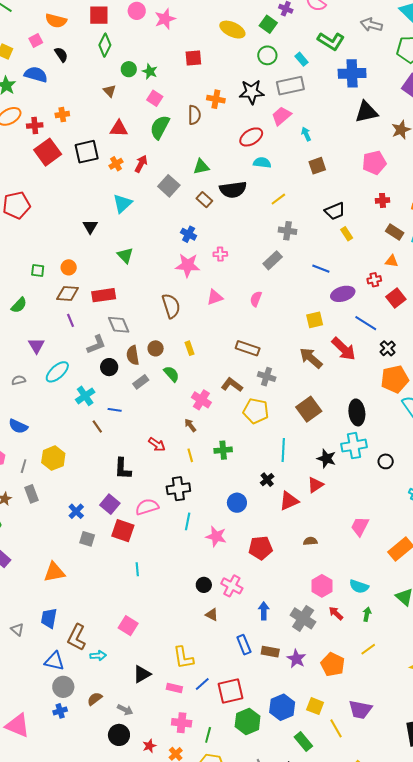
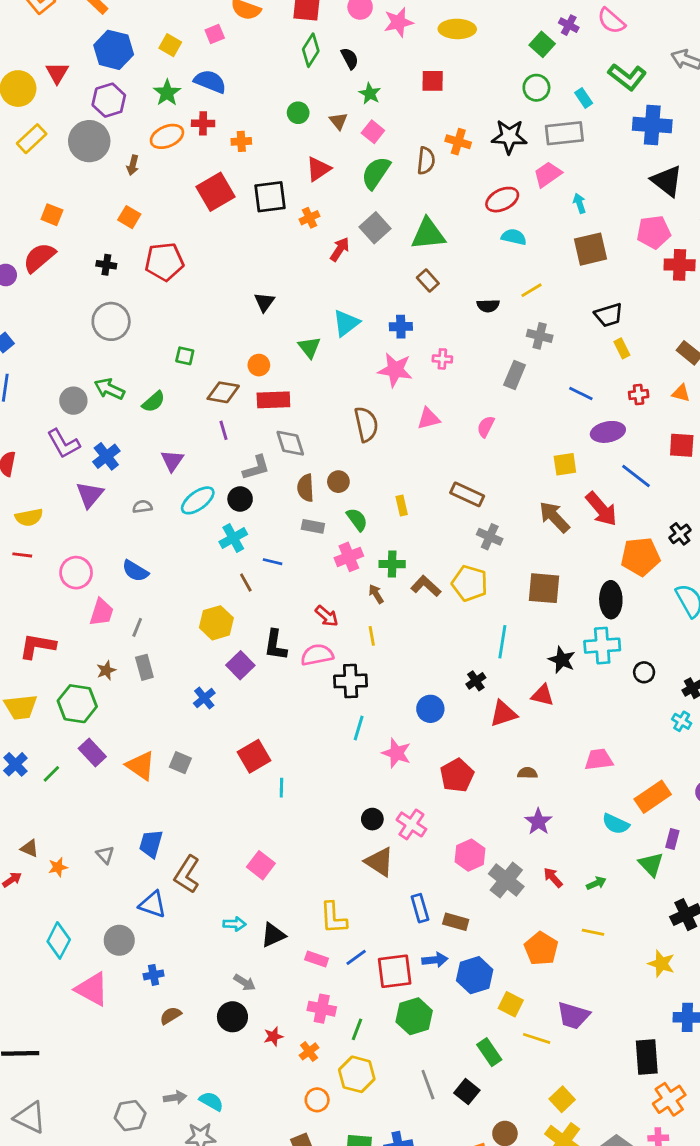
yellow ellipse: (232, 30) -> (457, 29), moved, turned -30
black semicircle: (61, 55) -> (350, 58), moved
green circle: (129, 69) -> (298, 113), moved
brown triangle: (110, 91) -> (338, 121), moved
black triangle: (366, 112) -> (667, 181), turned 45
red cross: (35, 126) -> (203, 123), moved
red triangle: (119, 129) -> (318, 169), turned -42
pink pentagon: (374, 163) -> (654, 232), moved
red arrow: (141, 164) -> (340, 249), moved
brown square: (317, 166) -> (590, 249), size x1.4
green triangle: (201, 167) -> (428, 234), size x1.5
gray square: (169, 186) -> (375, 228), moved
black semicircle: (233, 190) -> (488, 306), moved, size x0.6
red cross: (382, 200) -> (680, 265), moved, size x1.5
cyan triangle: (122, 203) -> (346, 323), moved
blue cross: (189, 234) -> (401, 327), turned -35
gray rectangle: (273, 260) -> (515, 375), turned -30
orange circle: (69, 267) -> (259, 365), moved
red cross: (374, 280) -> (639, 394), moved
red square: (396, 298) -> (682, 445), turned 36
yellow rectangle: (190, 348) -> (402, 506), moved
black cross: (388, 348) -> (680, 534), moved
black circle: (109, 367) -> (240, 499), moved
orange pentagon: (395, 379) -> (640, 557), moved
gray rectangle: (141, 382) -> (313, 526), turned 42
brown L-shape: (232, 385) -> (426, 586), moved
pink cross: (201, 400) -> (349, 557), moved, turned 30
brown square: (309, 409) -> (544, 588), turned 35
green cross: (223, 450) -> (392, 564), moved
yellow hexagon: (53, 458) -> (216, 623), moved
red triangle: (315, 485) -> (543, 695), turned 42
purple square: (110, 504) -> (240, 665), moved
pink semicircle: (147, 507) -> (317, 655), moved
pink trapezoid: (360, 526) -> (599, 759), turned 50
red square: (123, 531) -> (254, 756), moved, turned 35
gray square: (87, 539) -> (180, 763), moved
red pentagon: (261, 548) -> (457, 775), turned -30
orange triangle: (54, 572) -> (141, 766), moved, turned 40
pink hexagon: (322, 586) -> (470, 855), moved
cyan semicircle: (359, 586) -> (616, 824), moved
blue arrow: (264, 611) -> (435, 960), moved, turned 78
green arrow: (367, 614) -> (596, 883), turned 48
brown triangle: (212, 615) -> (379, 862), size x1.6
yellow line: (368, 649) -> (593, 932), turned 42
cyan arrow: (98, 656) -> (234, 924), moved
purple star: (296, 659) -> (538, 822), moved
gray circle: (63, 687) -> (119, 940), moved
brown semicircle: (95, 699) -> (171, 1016), moved
blue hexagon: (282, 707) -> (475, 975), moved
yellow line: (336, 728) -> (537, 1038), turned -48

